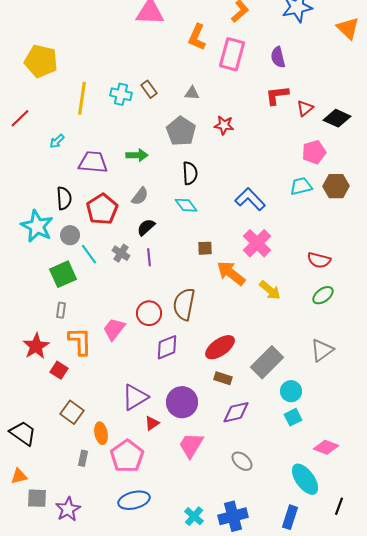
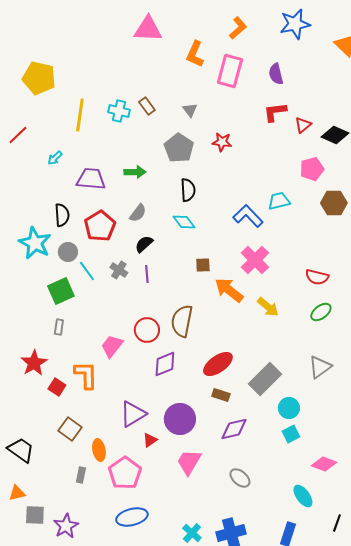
gray triangle: (192, 93) -> (190, 110), turned 49
cyan trapezoid: (301, 186) -> (279, 201), moved
orange L-shape: (80, 341) -> (86, 375), moved
cyan ellipse: (305, 479) -> (303, 496), size x0.7

